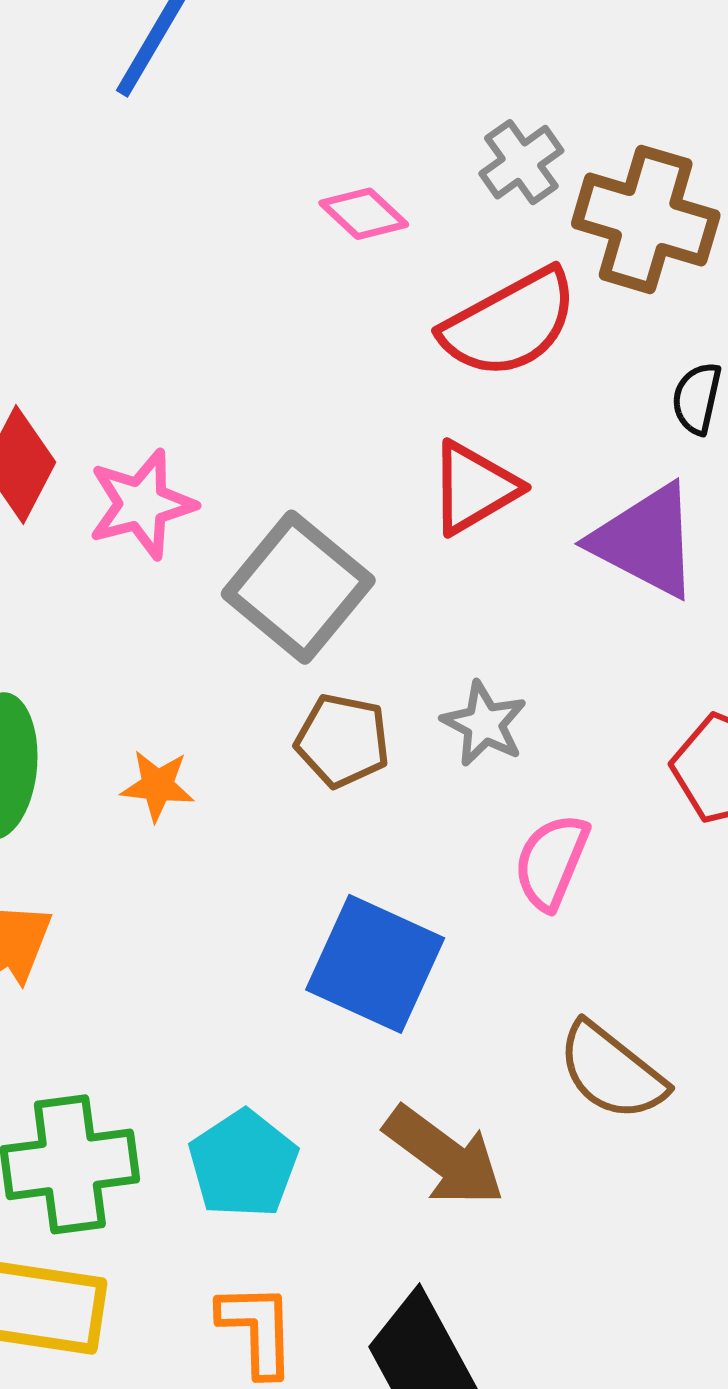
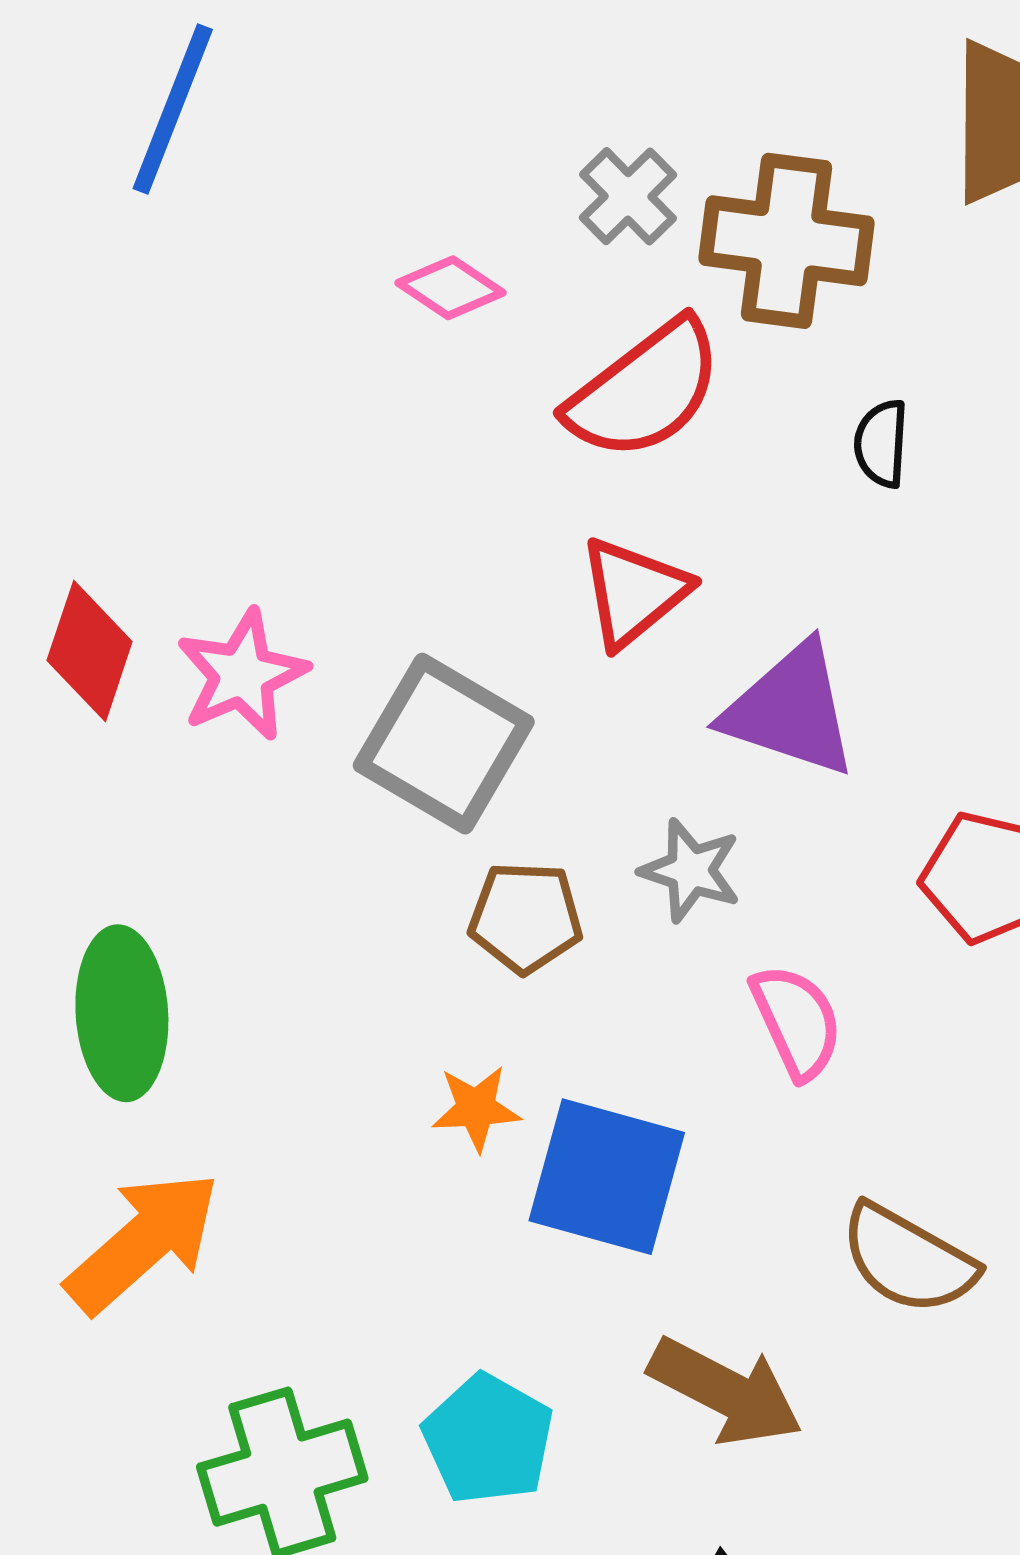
purple triangle: (646, 541) -> (790, 710), moved
orange star: (157, 786) -> (476, 1108), moved
pink semicircle: (551, 862) -> (797, 1022), turned 142

